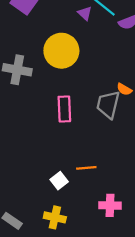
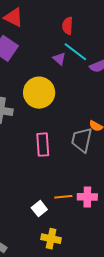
pink cross: (110, 205) -> (87, 197), moved
yellow cross: (55, 217) -> (51, 239), moved

